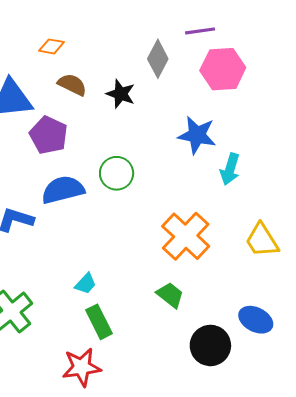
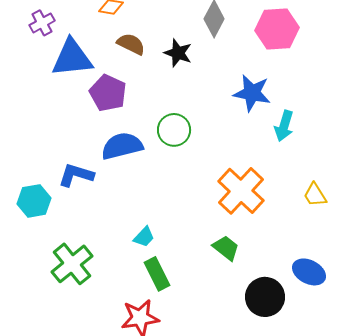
yellow trapezoid: (262, 240) -> (315, 195), size x0.7

